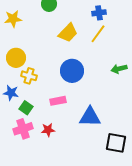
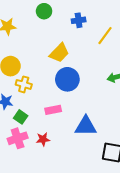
blue cross: (99, 13) -> (79, 20), moved
yellow trapezoid: (68, 33) -> (59, 53), moved
yellow line: (98, 34) -> (105, 36), moved

